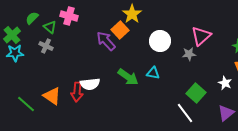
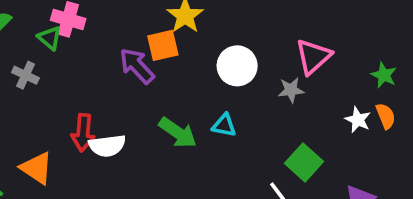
green triangle: (50, 27) -> (50, 38), moved
orange square: (120, 30) -> (163, 45), turned 30
white star: (225, 83) -> (358, 120), moved
red arrow: (77, 92) -> (83, 133), moved

